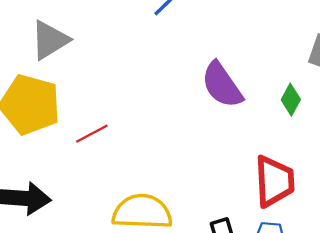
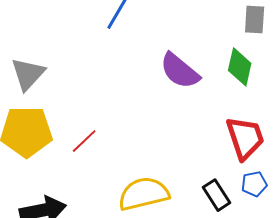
green diamond: (291, 100) -> (240, 67), size x1.4

